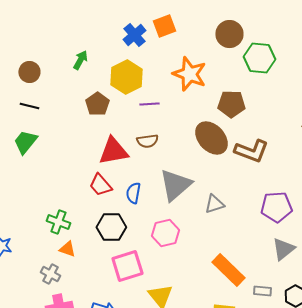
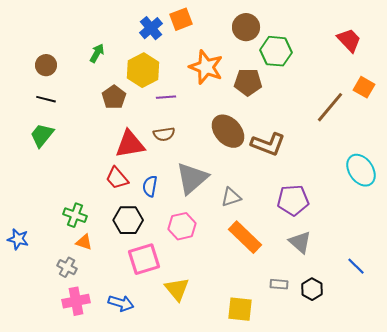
brown pentagon: (231, 104) -> (248, 82), moved
gray triangle: (283, 249) -> (300, 242), turned -40
orange rectangle: (228, 270) -> (245, 237), moved

